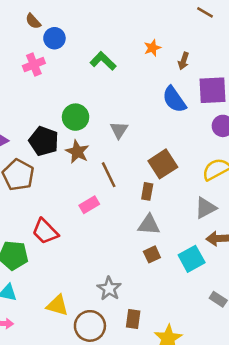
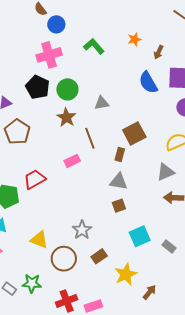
pink cross: (34, 65) -> (49, 55), moved, size x1.4
gray triangle: (119, 130) -> (102, 103), turned 42
black pentagon: (44, 141) -> (38, 87), moved
red trapezoid: (45, 231) -> (35, 179), turned 100
cyan square: (192, 259) -> (140, 236), moved
brown rectangle: (133, 319) -> (99, 256), turned 42

